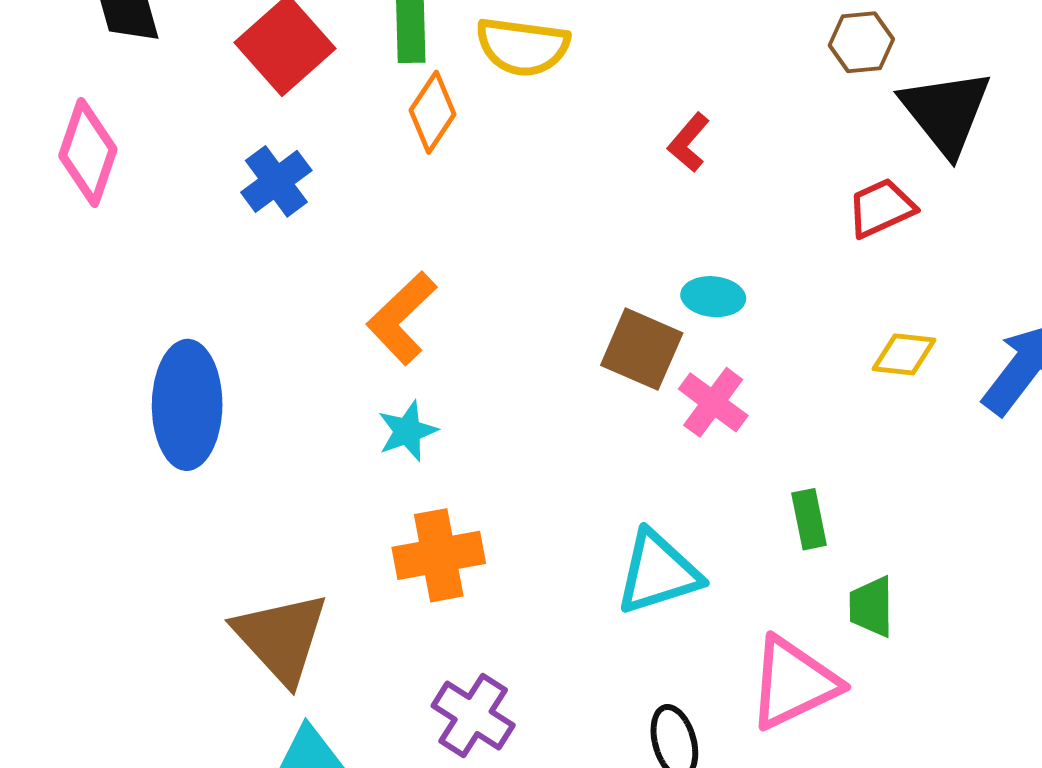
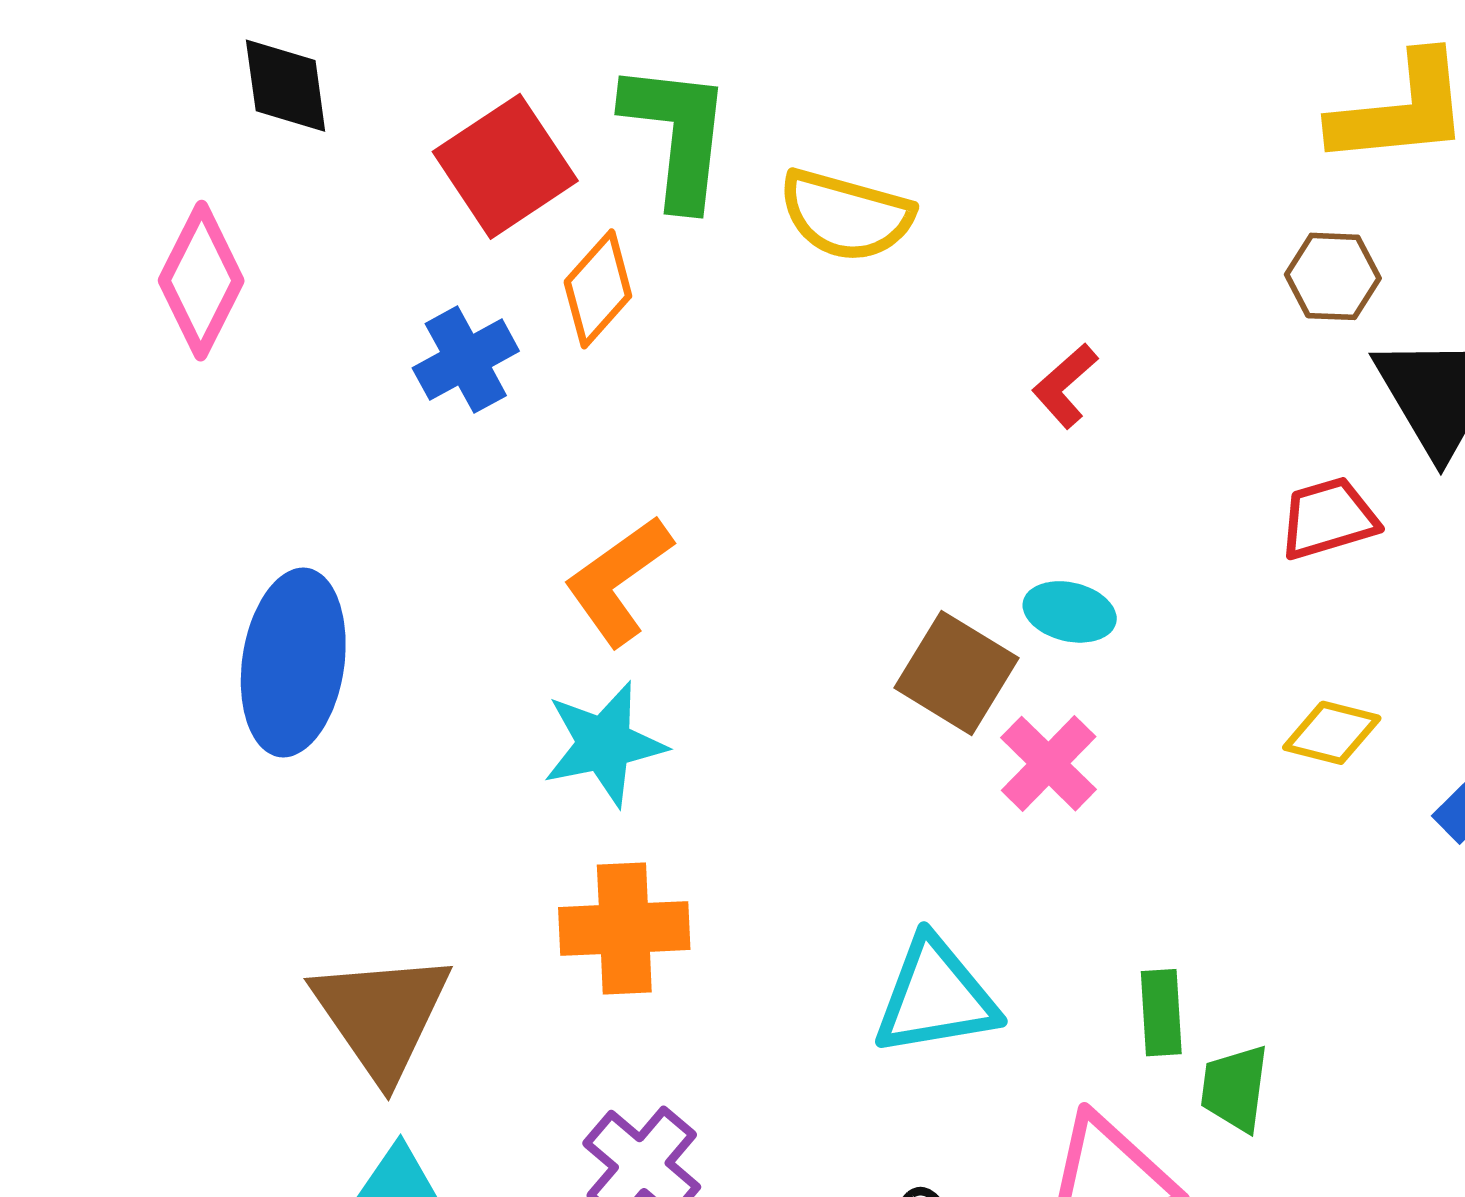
orange diamond: (433, 112) -> (598, 289), moved
cyan star: (407, 431) -> (604, 744), size x1.4
green rectangle: (809, 519) -> (1161, 1013), moved

